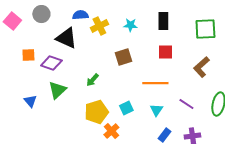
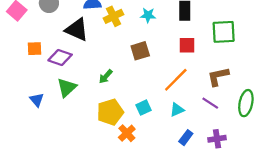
green square: (205, 29) -> (224, 32), moved
brown L-shape: (201, 67) -> (218, 76), moved, turned 30
orange line: (155, 83) -> (176, 80), turned -45
cyan triangle: (156, 110) -> (177, 110), turned 32

